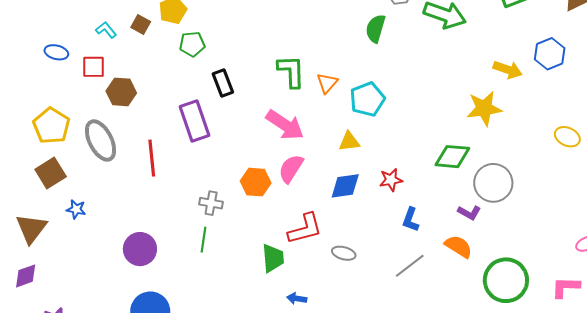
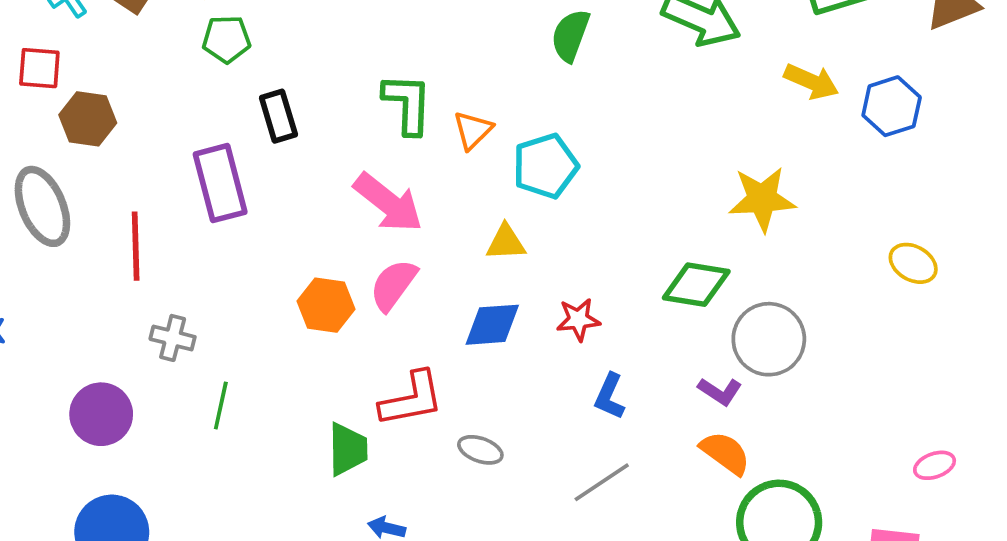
yellow arrow: (508, 70) -> (811, 81), moved
gray cross: (211, 203) -> (173, 338), moved
orange semicircle: (459, 246) -> (725, 453), moved

